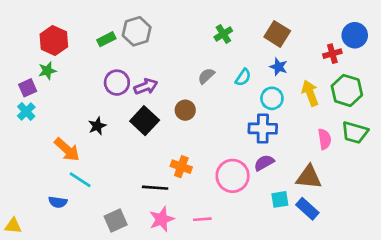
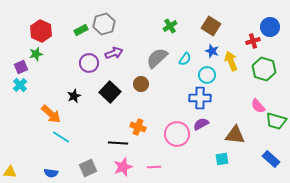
gray semicircle: (206, 76) -> (157, 58), size x1.6
purple arrow: (146, 86) -> (114, 53), moved
yellow arrow: (310, 93) -> (231, 61), moved
green trapezoid: (355, 132) -> (276, 121), moved
pink semicircle: (325, 139) -> (258, 106), moved, turned 147
cyan square: (280, 199) -> (222, 159), moved
blue semicircle: (58, 202) -> (51, 173), moved
blue rectangle: (307, 209) -> (271, 159), moved

